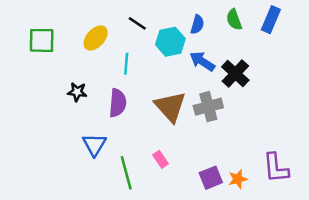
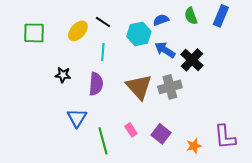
black line: (137, 23) -> (103, 22), moved
blue semicircle: (197, 25) -> (161, 20), turned -126
purple square: (211, 178) -> (161, 134), moved, turned -30

